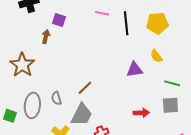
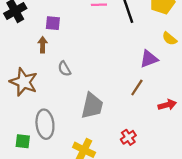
brown line: (85, 88) -> (137, 87), moved
gray semicircle: (56, 98) -> (64, 69), moved
gray trapezoid: (82, 115) -> (92, 106), moved

